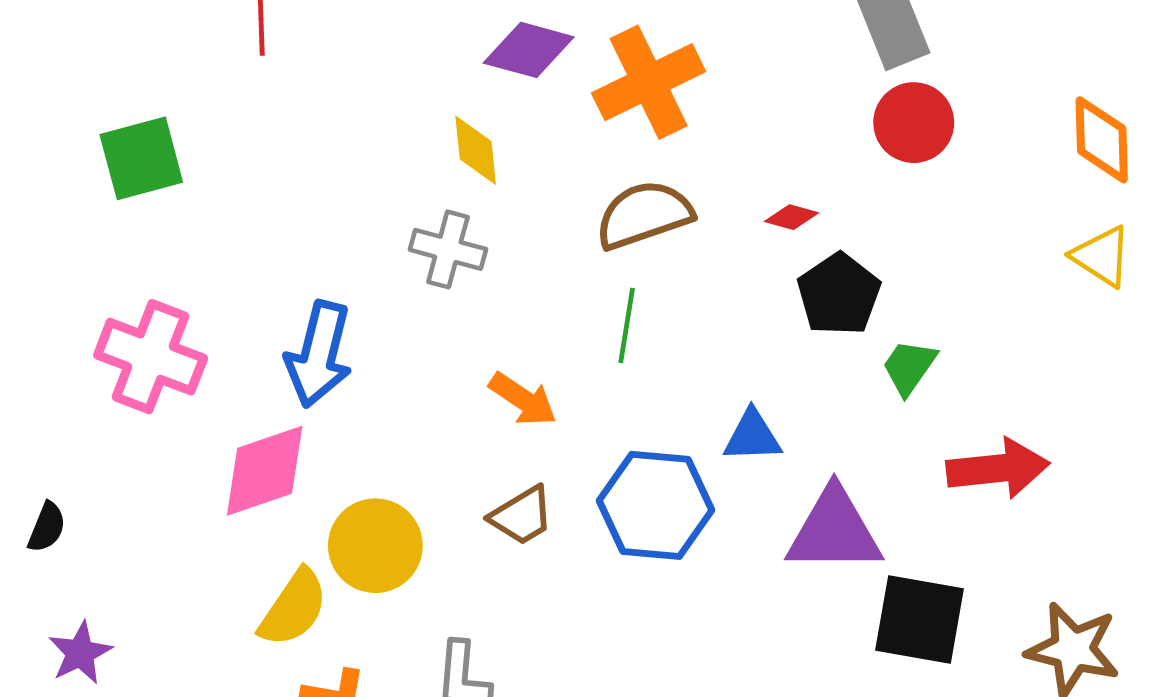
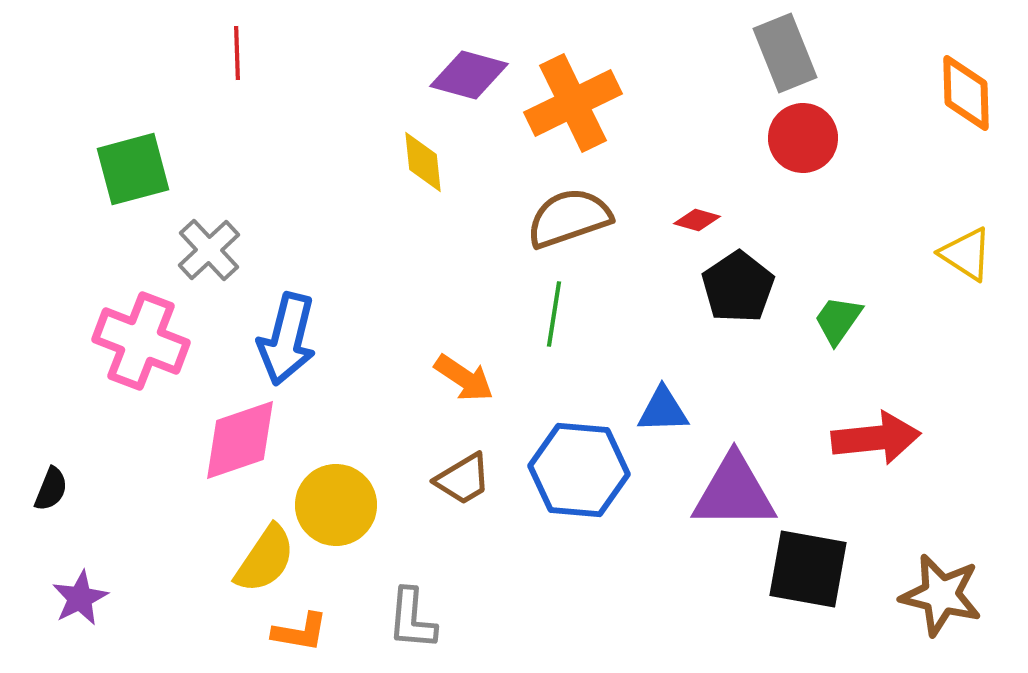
orange diamond: (1102, 140) -> (966, 93), moved
gray cross: (448, 249) -> (209, 250), moved, turned 32
green trapezoid: (909, 367) -> (838, 320), moved

